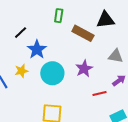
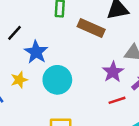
purple star: (84, 69) -> (113, 72), moved

